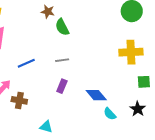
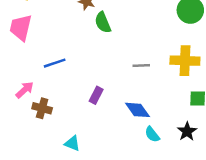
gray line: (62, 60) -> (141, 66), moved

